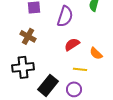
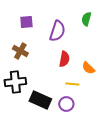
red semicircle: (72, 44) -> (64, 59), turned 133
black rectangle: (48, 85) -> (40, 100), turned 75

